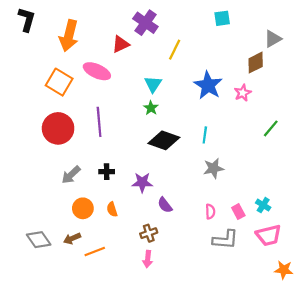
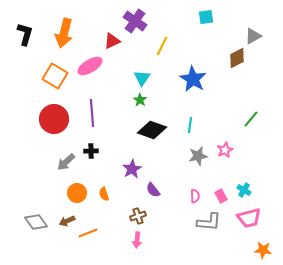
black L-shape: (27, 19) -> (25, 34), moved
pink ellipse: (97, 71) -> (90, 66), turned -55
pink star: (243, 93) -> (225, 150), moved
black cross: (107, 172) -> (91, 151), moved
purple star: (142, 182) -> (132, 169), turned -30

